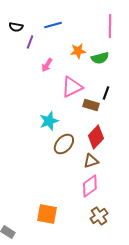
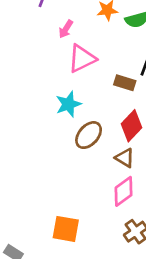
pink triangle: (72, 87) -> (82, 59), moved
brown triangle: (91, 161) -> (125, 158), turned 49

